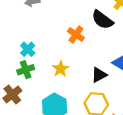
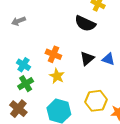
orange cross: (76, 35) -> (53, 54), moved
black triangle: (99, 75) -> (87, 59), moved

